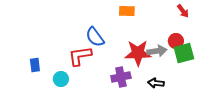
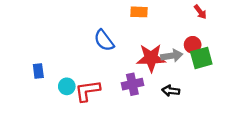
red L-shape: (80, 56) -> (88, 91), moved

